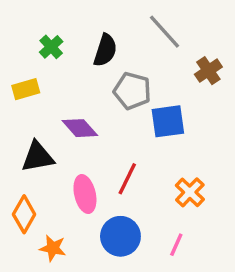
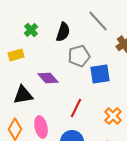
gray pentagon: (132, 91) -> (79, 56), turned -30
pink ellipse: (85, 194) -> (41, 127), moved

